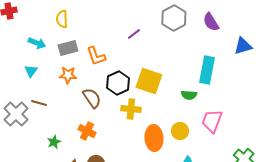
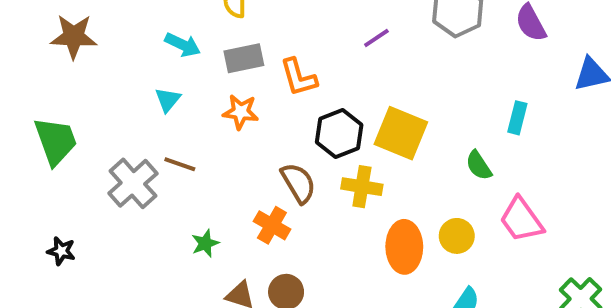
cyan rectangle: (207, 70) -> (517, 118), size x0.6
green semicircle: (189, 95) -> (479, 165), turned 49
brown semicircle: (92, 98) -> (298, 183), moved
pink trapezoid: (212, 121) -> (521, 220), turned -60

